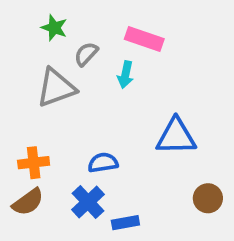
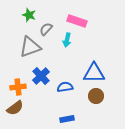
blue semicircle: (103, 163) -> (65, 87), moved
brown circle: (208, 198) -> (96, 96), moved
blue cross: (88, 202) -> (41, 76), moved

